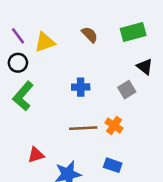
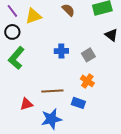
gray square: (127, 90) -> (88, 55), moved
brown line: (83, 128) -> (52, 91), moved
blue rectangle: (113, 165) -> (78, 103), moved

